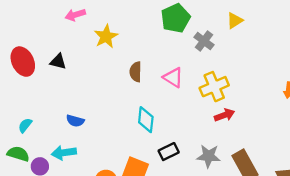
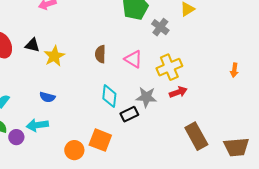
yellow star: (106, 36) -> (54, 56), moved
black rectangle: (169, 152) -> (129, 114), moved
gray star: (209, 156) -> (146, 97), moved

